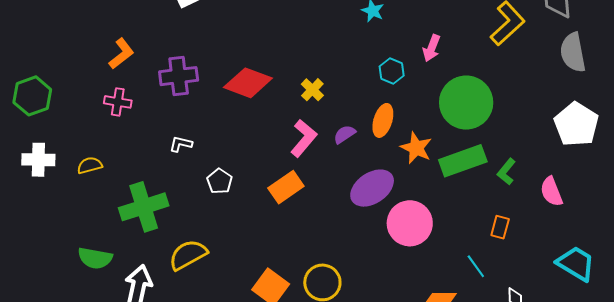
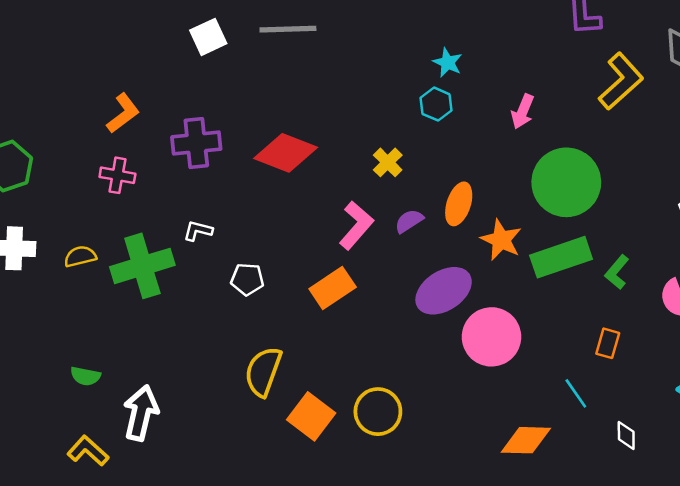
cyan hexagon: (392, 71) -> (436, 104), moved
yellow cross: (312, 90) -> (388, 162), moved
white pentagon: (220, 181) -> (247, 279), turned -30
green cross: (144, 207) -> (142, 266), moved
yellow semicircle: (188, 255) -> (263, 372), moved, turned -42
green semicircle: (95, 258) -> (85, 376), size x0.7

